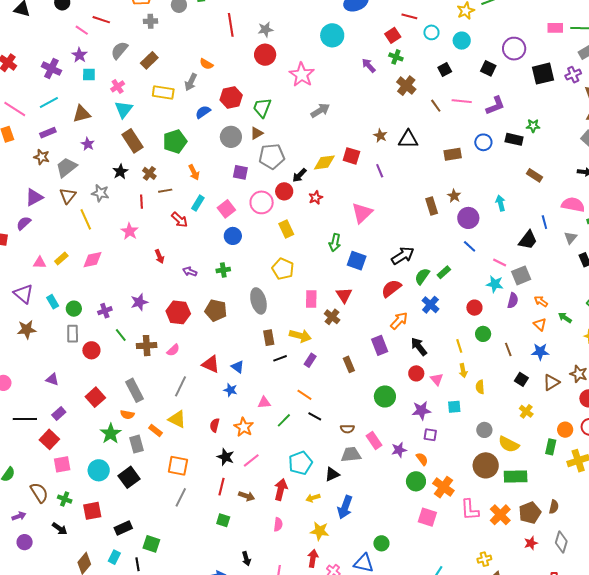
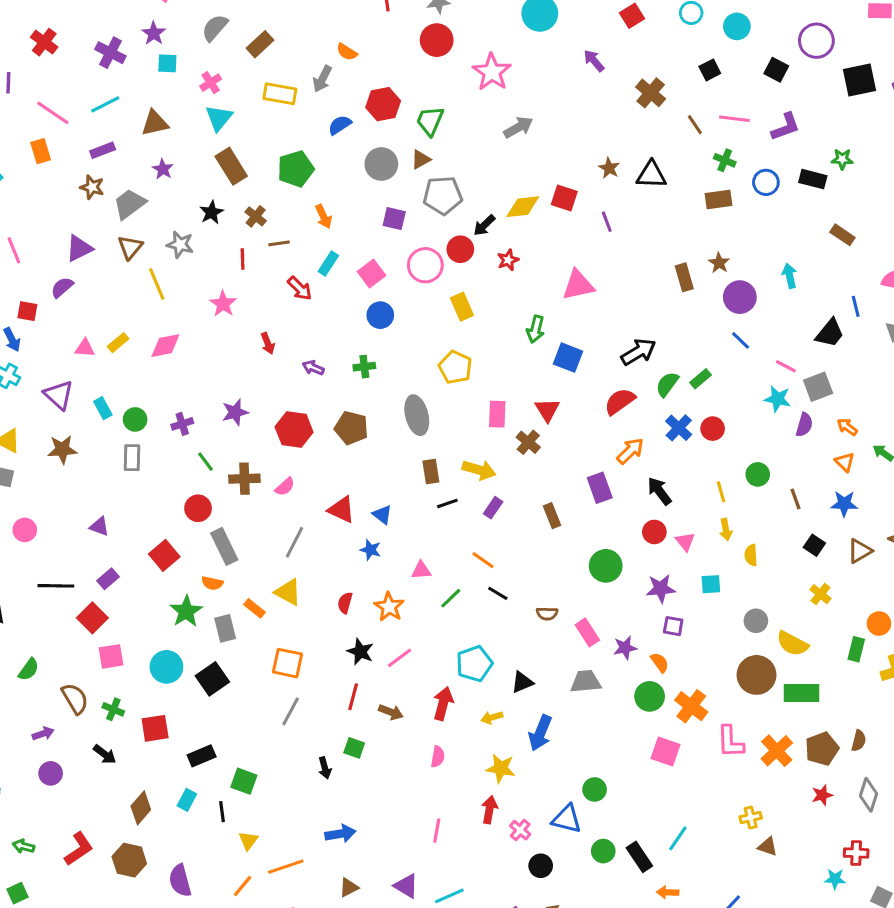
green cross: (396, 57) -> (725, 160), moved
pink triangle: (362, 213) -> (578, 285), turned 30
red circle: (474, 308) -> (713, 429), moved
red circle: (91, 350) -> (198, 508), moved
gray trapezoid: (351, 455) -> (586, 682), moved
black arrow: (246, 559) -> (325, 768), moved

